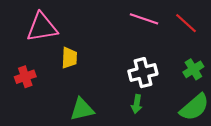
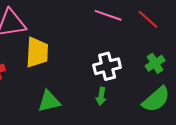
yellow trapezoid: (69, 58) -> (37, 52), size x1.5

